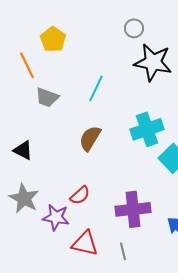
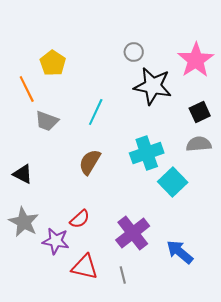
purple cross: (133, 209) -> (133, 233), turned -32

